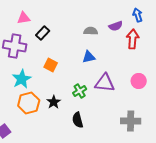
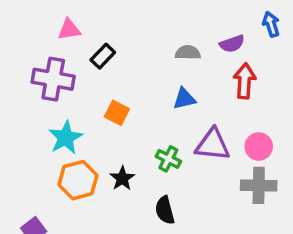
red arrow: (133, 39) -> (245, 81), moved
pink circle: (139, 81) -> (259, 146), moved
green cross: (80, 91) -> (168, 159), turned -32
gray cross: (131, 121) -> (259, 185), moved

